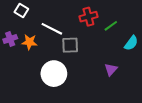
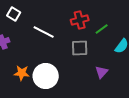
orange star: (29, 42) -> (22, 73), moved
gray square: (70, 45) -> (80, 48), moved

